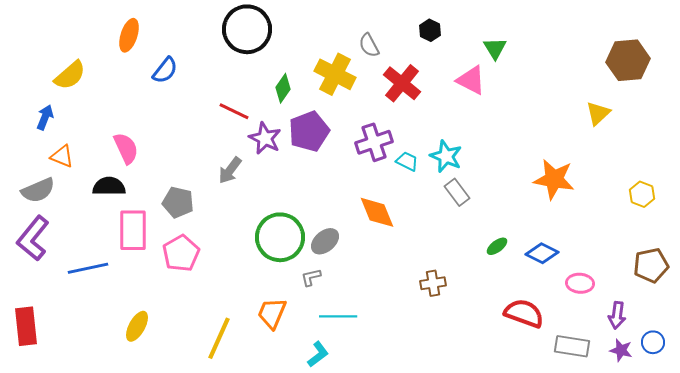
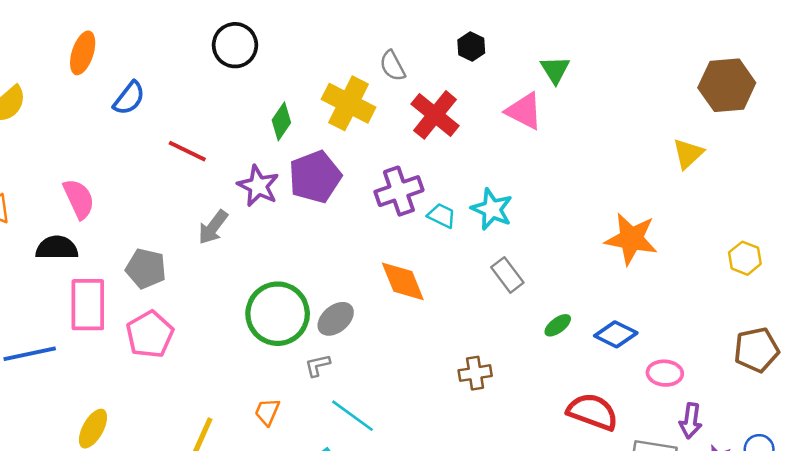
black circle: (247, 29) -> (235, 45), size x0.7
red line: (234, 111) -> (187, 151), moved
gray rectangle: (457, 192) -> (507, 275), moved
orange trapezoid: (272, 313) -> (267, 412), size x0.7
purple arrow: (617, 315) -> (691, 421), moved
cyan line: (338, 316) -> (352, 416), turned 36

